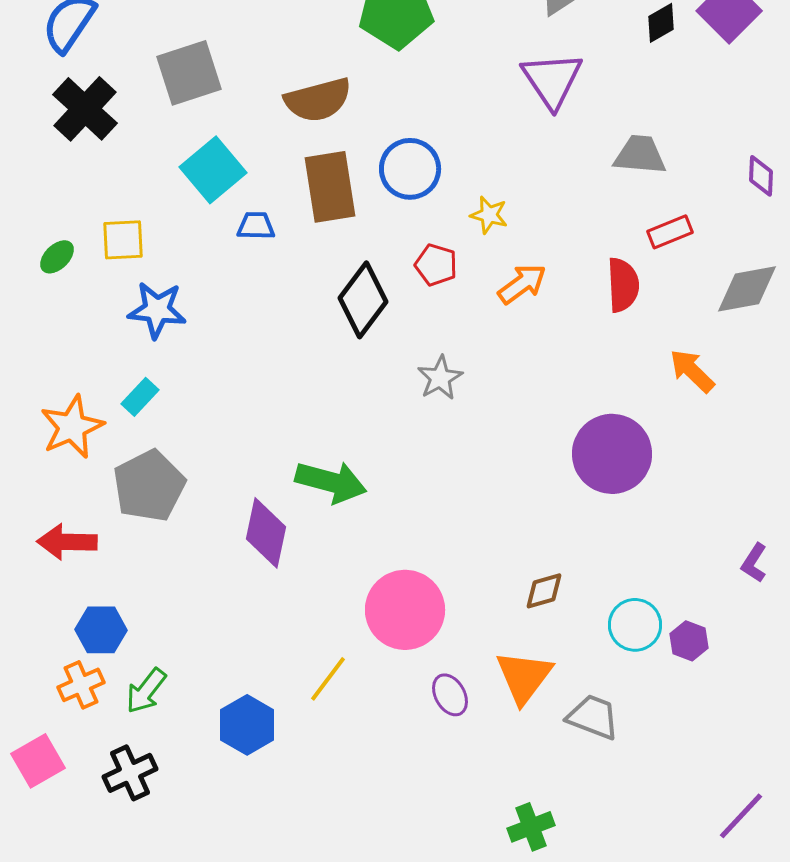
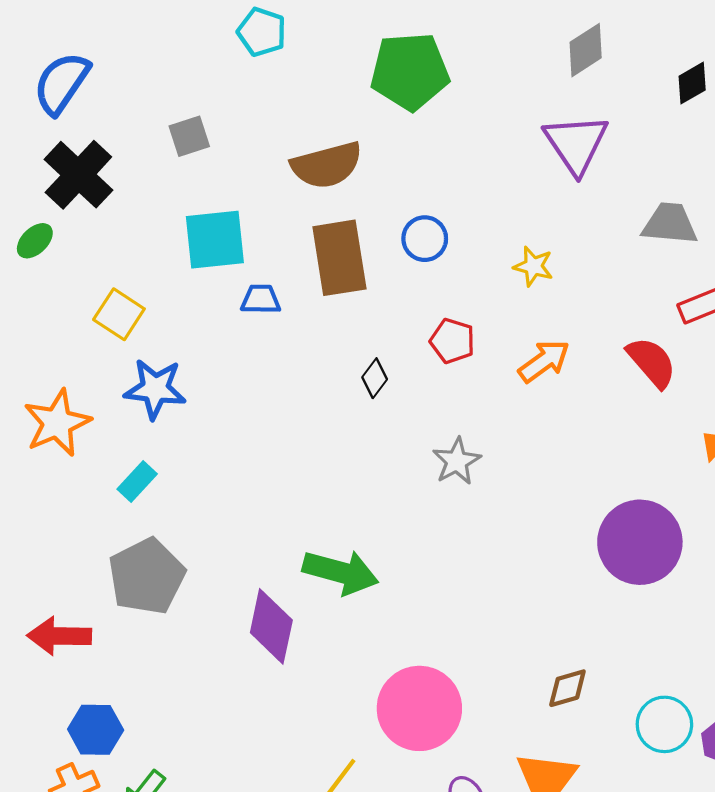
gray square: (189, 73) -> (189, 136), size x0.6
blue circle: (410, 169) -> (425, 239), size x0.7
cyan square: (213, 170) -> (215, 240), turned 34
yellow star: (489, 215) -> (533, 266), moved
yellow square: (123, 240) -> (119, 314), turned 36
green ellipse: (57, 257) -> (35, 241), moved
red semicircle: (623, 285) -> (652, 362), turned -38
black diamond: (363, 300) -> (375, 378), size x0.5
orange star: (72, 427) -> (57, 423), moved

